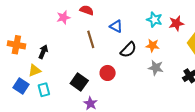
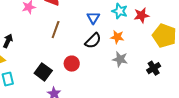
blue triangle: (116, 26) -> (93, 18), moved, turned 32
brown line: (91, 39) -> (56, 30), turned 36

